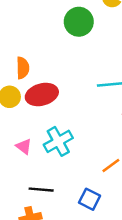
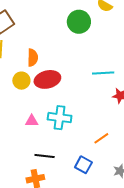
cyan cross: (58, 141) -> (60, 118), turned 35
pink triangle: (24, 146) -> (32, 121), turned -40

